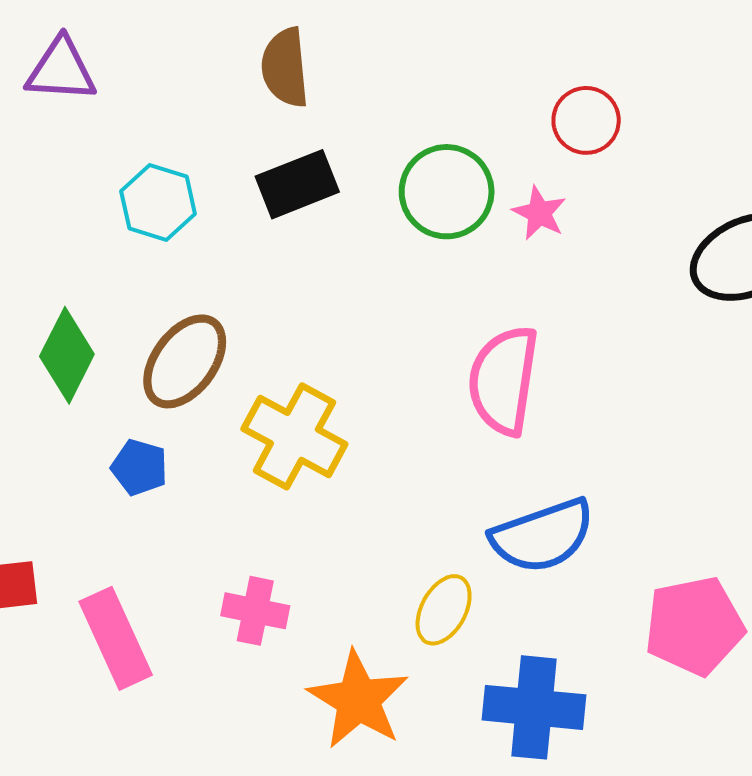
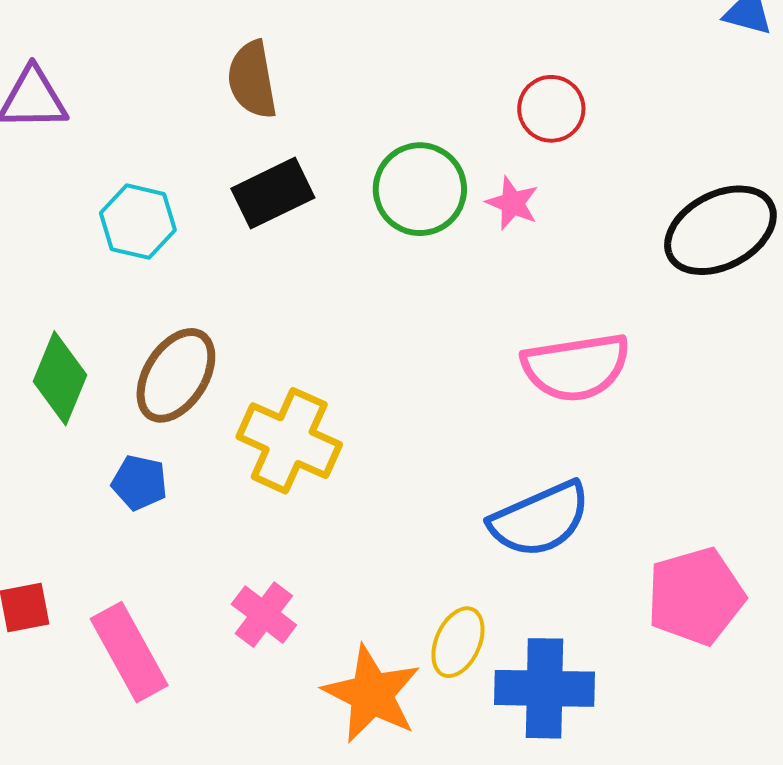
pink semicircle: (503, 380) -> (576, 367), moved, turned -103
yellow ellipse: (444, 610) -> (458, 642), moved
pink cross: (255, 611) -> (264, 615), turned 30

